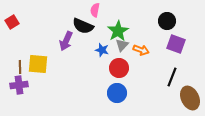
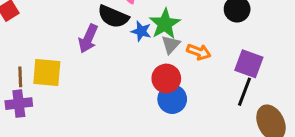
purple square: (176, 44) -> (249, 64), moved
blue star: (102, 50) -> (141, 31), moved
blue circle: (117, 93) -> (172, 99), moved

